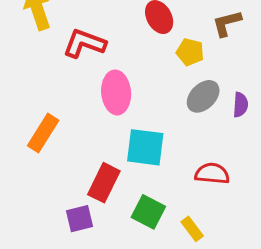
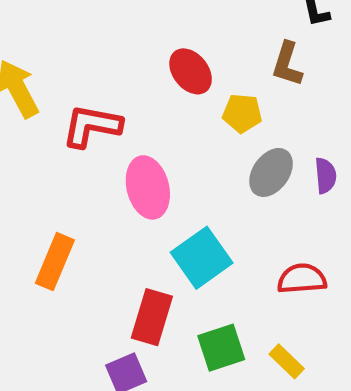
brown L-shape: (227, 23) -> (287, 64), turned -48
cyan square: (145, 147) -> (202, 258), turned -33
green square: (148, 212) -> (221, 348), turned -36

